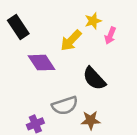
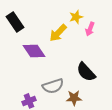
black semicircle: (94, 79) -> (86, 72), moved

